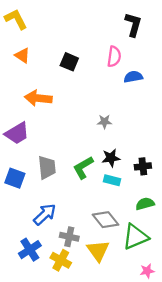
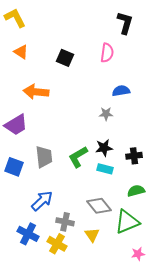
blue semicircle: (133, 77) -> (121, 91), moved
gray star: (104, 122) -> (106, 114), moved
blue cross: (30, 250) -> (28, 234), turned -30
yellow triangle: (98, 251) -> (92, 235), size x0.7

